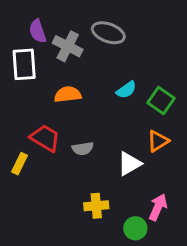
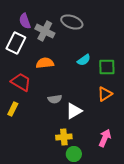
white rectangle: (24, 64) -> (16, 43), turned 30
green square: (161, 100) -> (107, 67), turned -36
red trapezoid: (45, 138) -> (21, 82), moved
white triangle: (129, 164) -> (74, 111), moved
green circle: (135, 228) -> (74, 154), moved

